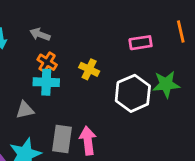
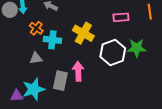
orange cross: (47, 62) -> (36, 28), moved
yellow cross: (89, 69) -> (83, 33), size x1.5
pink arrow: (88, 141) -> (78, 71), moved

